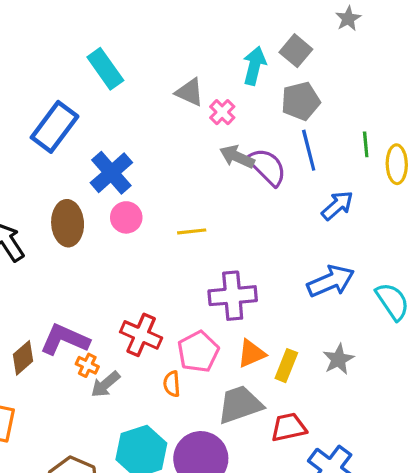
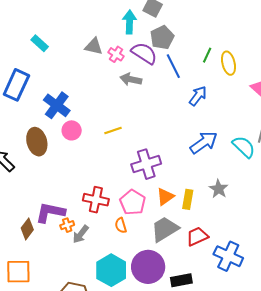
cyan rectangle: (105, 69) -> (40, 43), size x0.7
green line: (366, 144) -> (207, 55), turned 42
purple semicircle: (267, 167) -> (144, 53), moved
orange cross: (87, 365) -> (67, 225), turned -32

